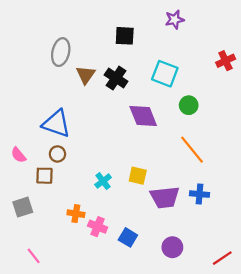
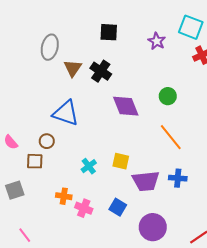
purple star: (175, 20) -> (157, 41), moved, turned -30
cyan square: (165, 74) -> (191, 27), moved
blue triangle: (56, 124) -> (66, 113), moved
blue square: (128, 237) -> (118, 207), moved
purple circle: (172, 247) -> (153, 227), size x1.4

